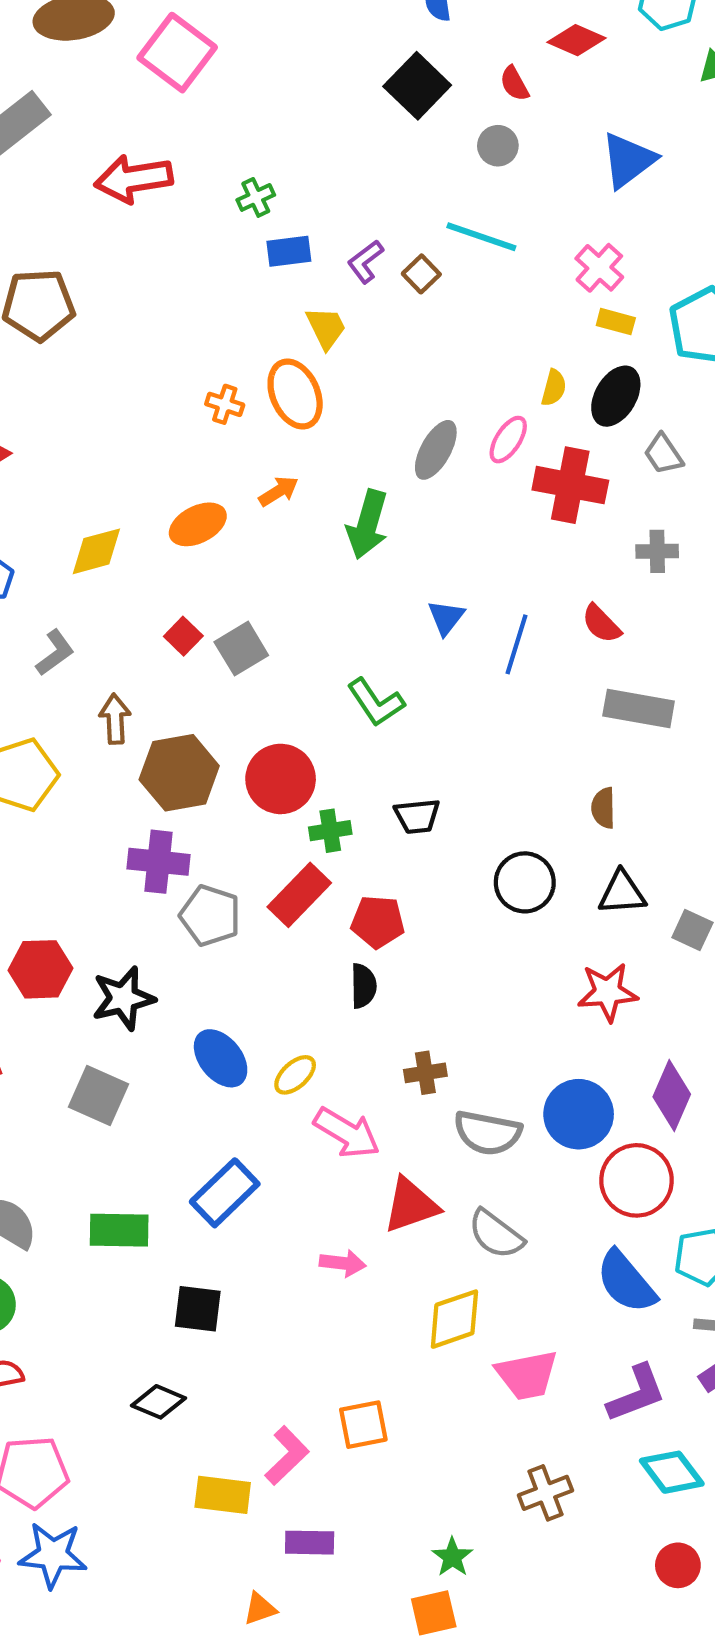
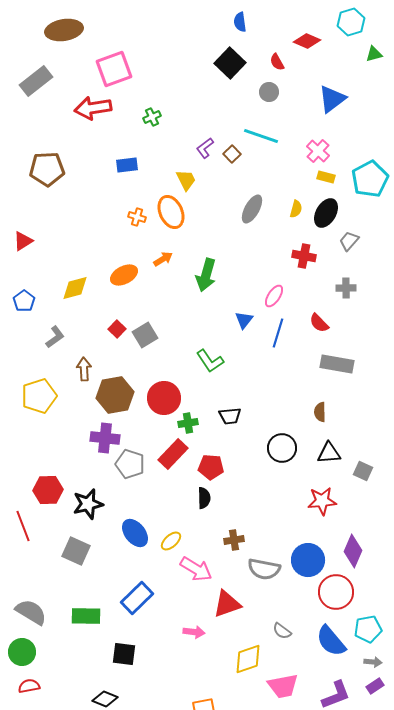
pink square: (177, 53) -> (114, 69), moved, turned 33
blue rectangle: (289, 251) -> (127, 165), moved
pink ellipse: (508, 440) -> (274, 296), moved
gray ellipse: (436, 450) -> (252, 209), moved
gray trapezoid: (663, 454) -> (349, 241), turned 75
red cross: (570, 485) -> (304, 256), size x0.7
gray semicircle: (496, 1234) -> (282, 631), moved, size x0.7

